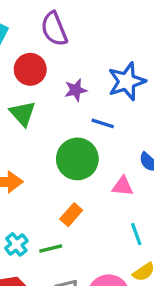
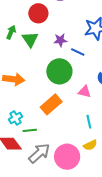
purple star: (76, 90) -> (60, 40), moved
orange rectangle: (71, 215) -> (51, 104), size x1.5
green line: (51, 249) -> (30, 130), moved

